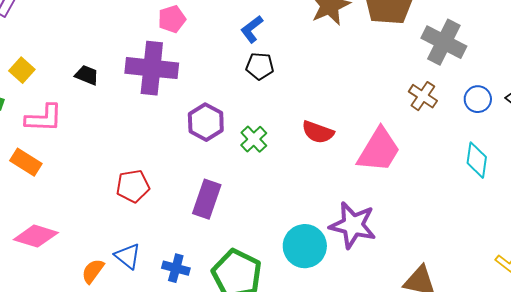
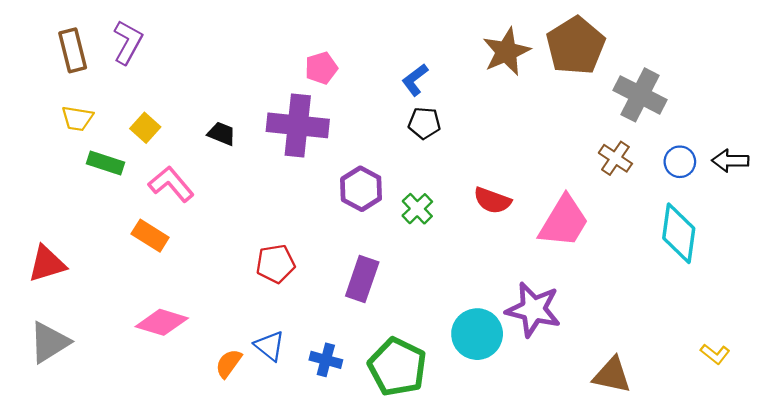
pink L-shape: (44, 118) -> (171, 184), turned -132
cyan diamond: (477, 160) -> (679, 233), size x1.4

